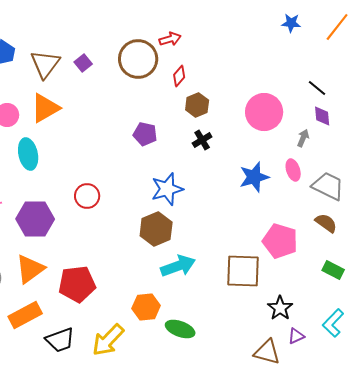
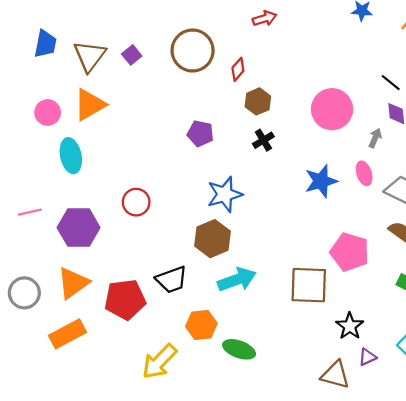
red arrow: (170, 39) -> (264, 18), moved
black trapezoid: (60, 340) -> (172, 280), moved

